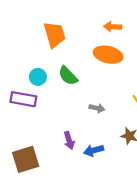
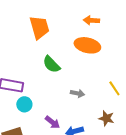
cyan circle: (38, 77) -> (24, 104), moved
purple arrow: (69, 140) -> (52, 122), turned -35

